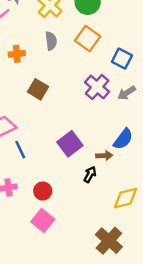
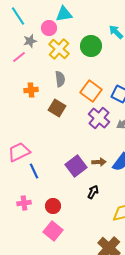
orange square: (88, 39) -> (91, 91), moved
brown square: (38, 89) -> (57, 108), moved
brown arrow: (104, 156) -> (99, 162), moved

